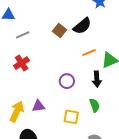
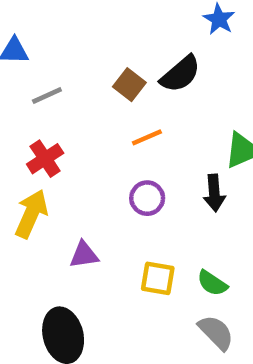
orange line: (89, 53) -> (147, 137), moved
green semicircle: (95, 105) -> (212, 283), moved, turned 144
yellow arrow: (17, 111) -> (31, 214), moved

